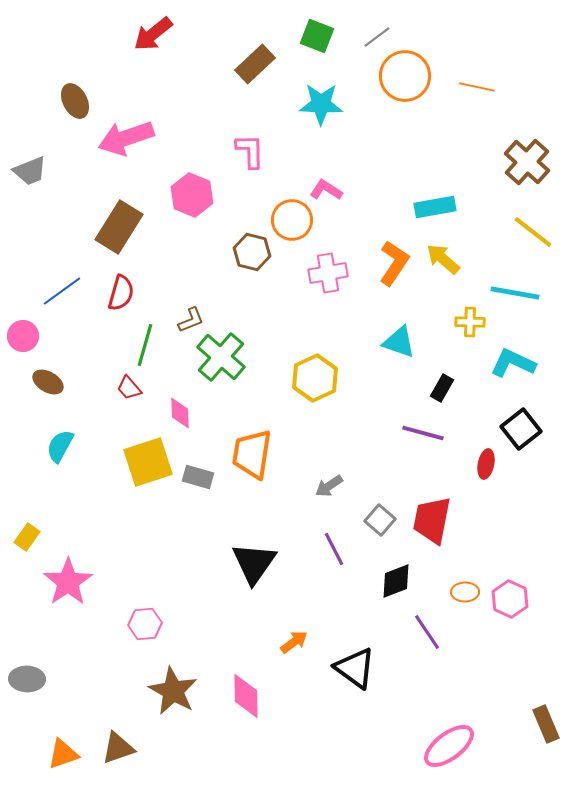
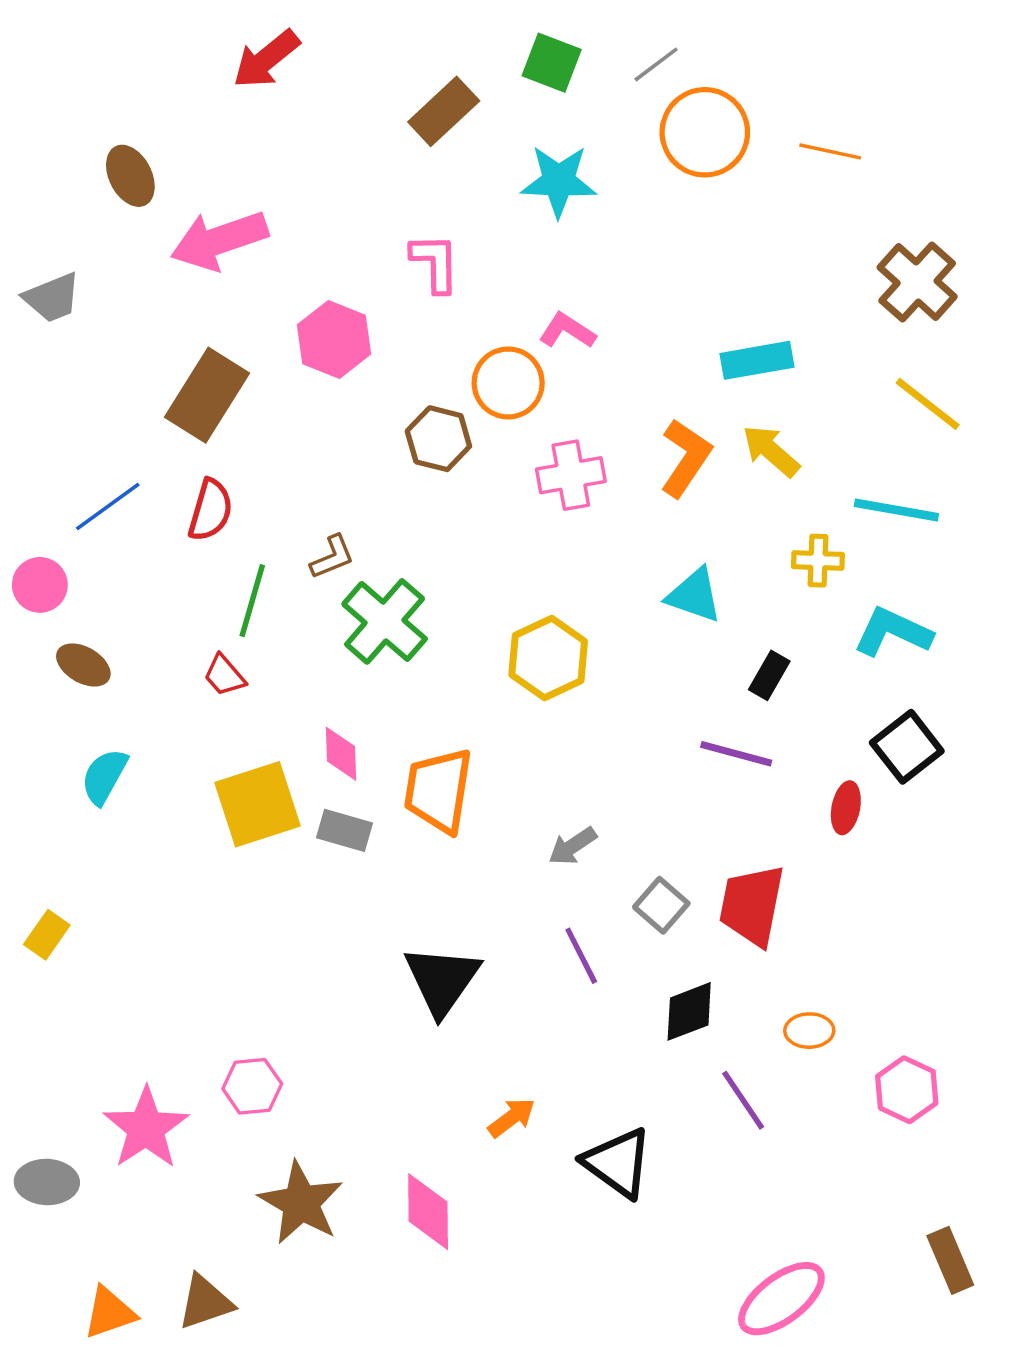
pink diamond: (180, 413) -> (341, 754), moved
pink star: (68, 582) -> (146, 1128), moved
pink hexagon: (510, 599) -> (907, 1090), moved

